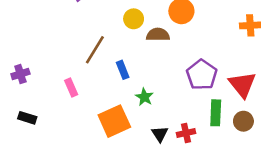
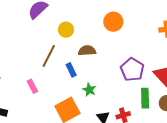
yellow circle: (134, 19) -> (66, 30), moved
brown semicircle: (158, 35) -> (87, 51), moved

